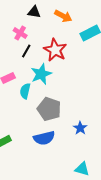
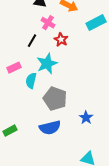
pink cross: (20, 33) -> (48, 23), moved
red star: (55, 50) -> (61, 40), size x0.6

